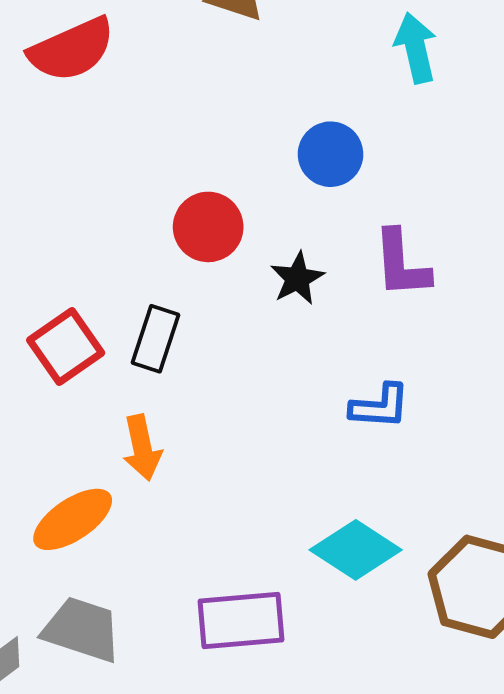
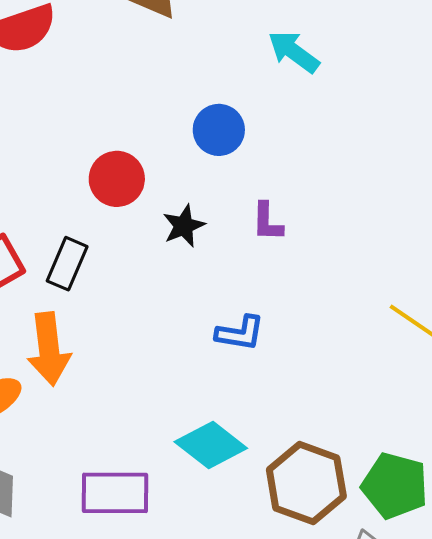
cyan arrow: (416, 48) -> (294, 52), turned -46
purple L-shape: (401, 264) -> (267, 222), size x0.7
orange arrow: (142, 448) -> (49, 349), size x1.4

